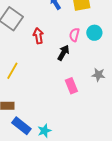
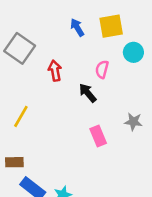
cyan circle: (94, 33) -> (133, 52), moved
black arrow: (63, 53) -> (88, 93), turned -70

